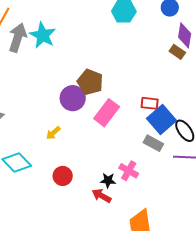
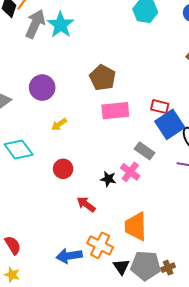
purple circle: (73, 98) -> (42, 88), moved
pink rectangle: (107, 113) -> (115, 111), turned 40
gray rectangle: (153, 143) -> (145, 151), moved
red arrow: (102, 196) -> (86, 204), moved

